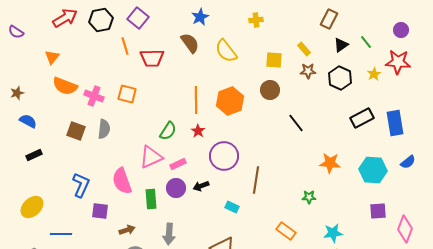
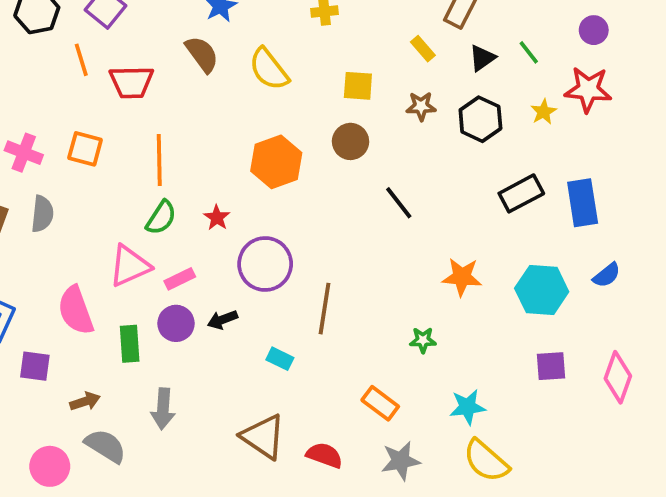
yellow rectangle: (304, 49) -> (423, 49), moved
orange line: (196, 100) -> (159, 160), moved
pink diamond: (405, 229) -> (618, 377), moved

